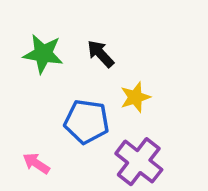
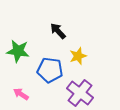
green star: (43, 54) -> (18, 51), moved

